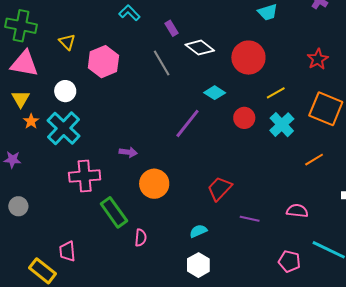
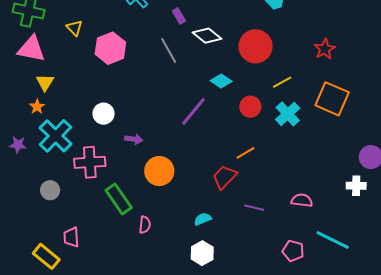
white circle: (65, 91) -> (104, 114), moved
yellow triangle: (21, 99) -> (45, 82), moved
cyan cross: (64, 128) -> (56, 136), moved
orange line: (314, 160) -> (246, 153), moved
gray circle: (18, 206) -> (50, 190), moved

